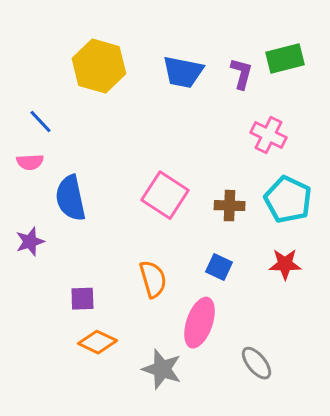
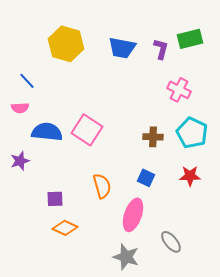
pink square: (165, 195) -> (87, 130), moved
blue semicircle: (70, 198) -> (47, 132), turned 108
gray star: (162, 369) -> (126, 257), moved

